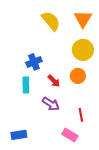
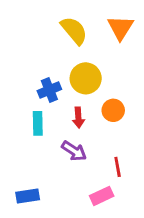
yellow circle: (83, 50) -> (86, 78), moved
red arrow: (54, 81) -> (78, 118), turned 40
pink rectangle: (70, 135) -> (102, 196), turned -56

